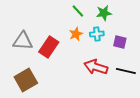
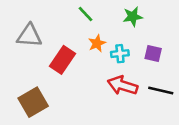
green line: (78, 11) -> (85, 14), moved
cyan cross: (97, 34) -> (120, 54), moved
gray triangle: (23, 41) -> (29, 36), moved

